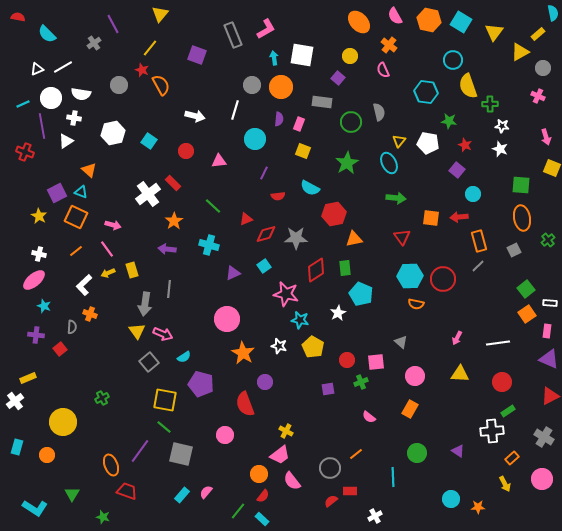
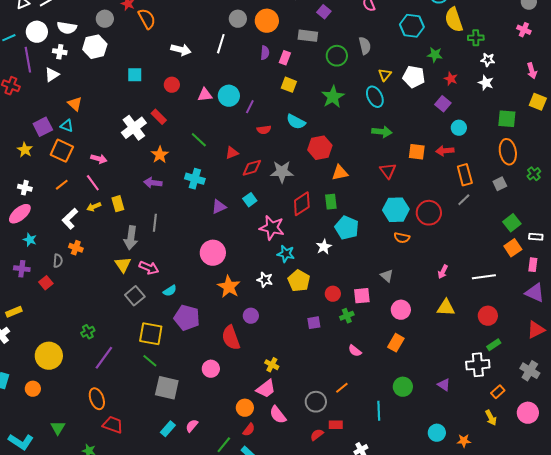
white hexagon: (113, 133) -> (95, 47), moved
cyan circle: (255, 139) -> (229, 96), moved
cyan square: (149, 141) -> (135, 75), turned -35
purple line: (140, 451) -> (104, 358), moved

